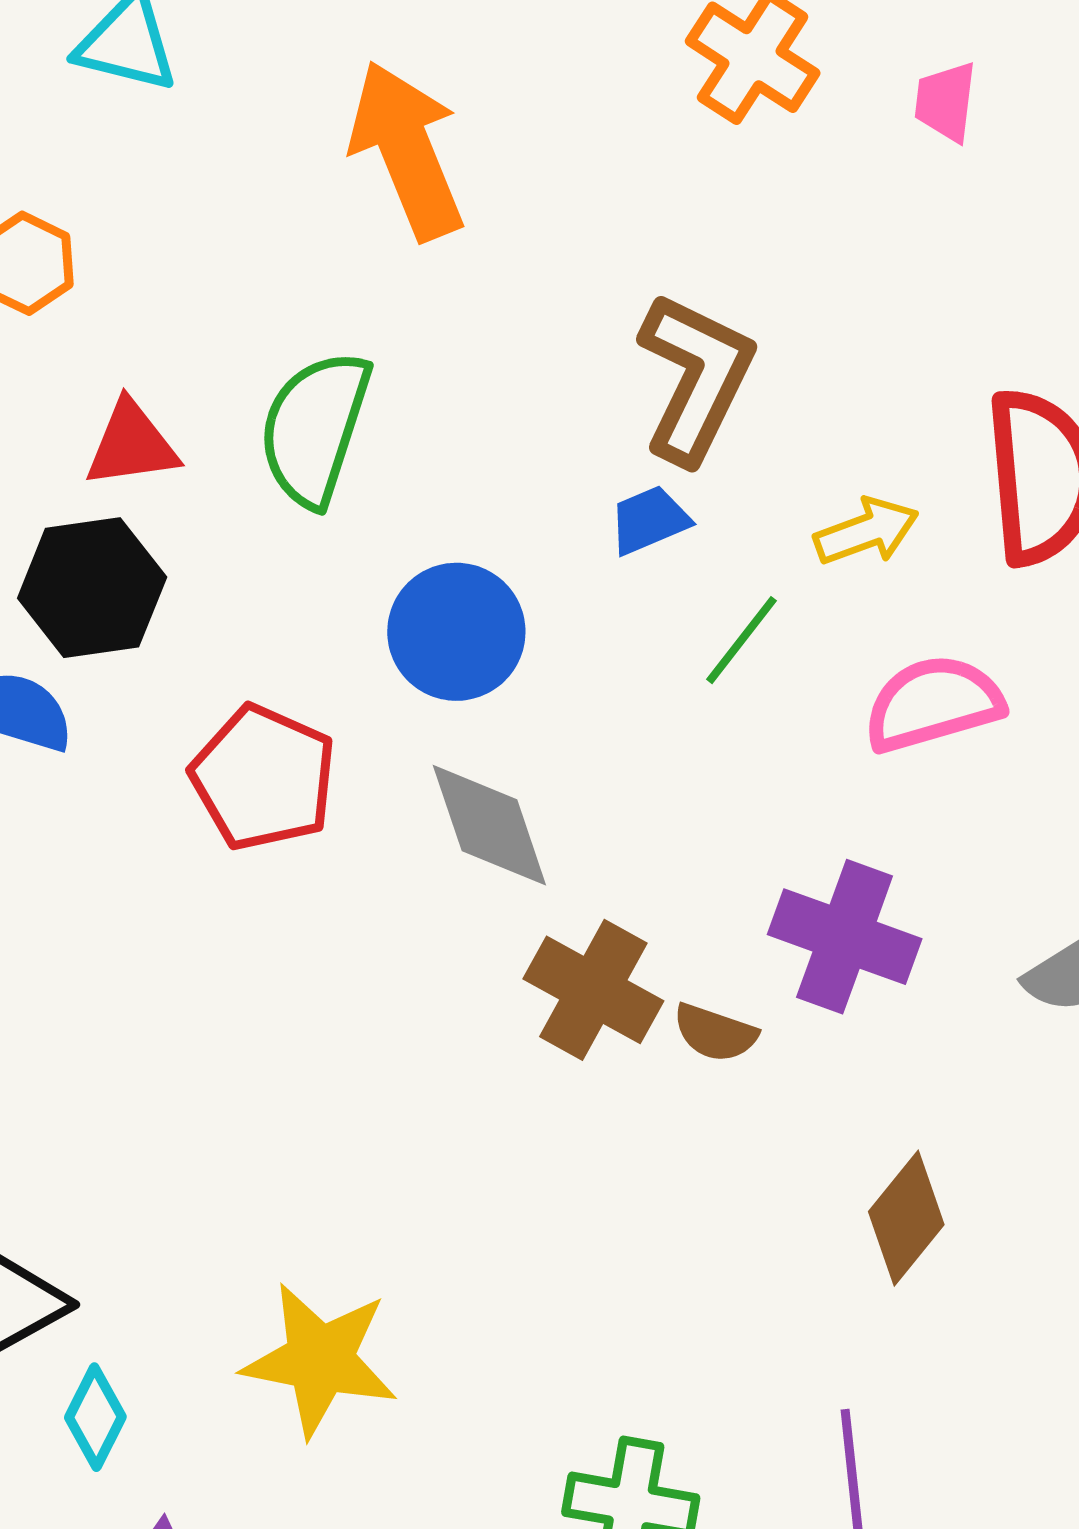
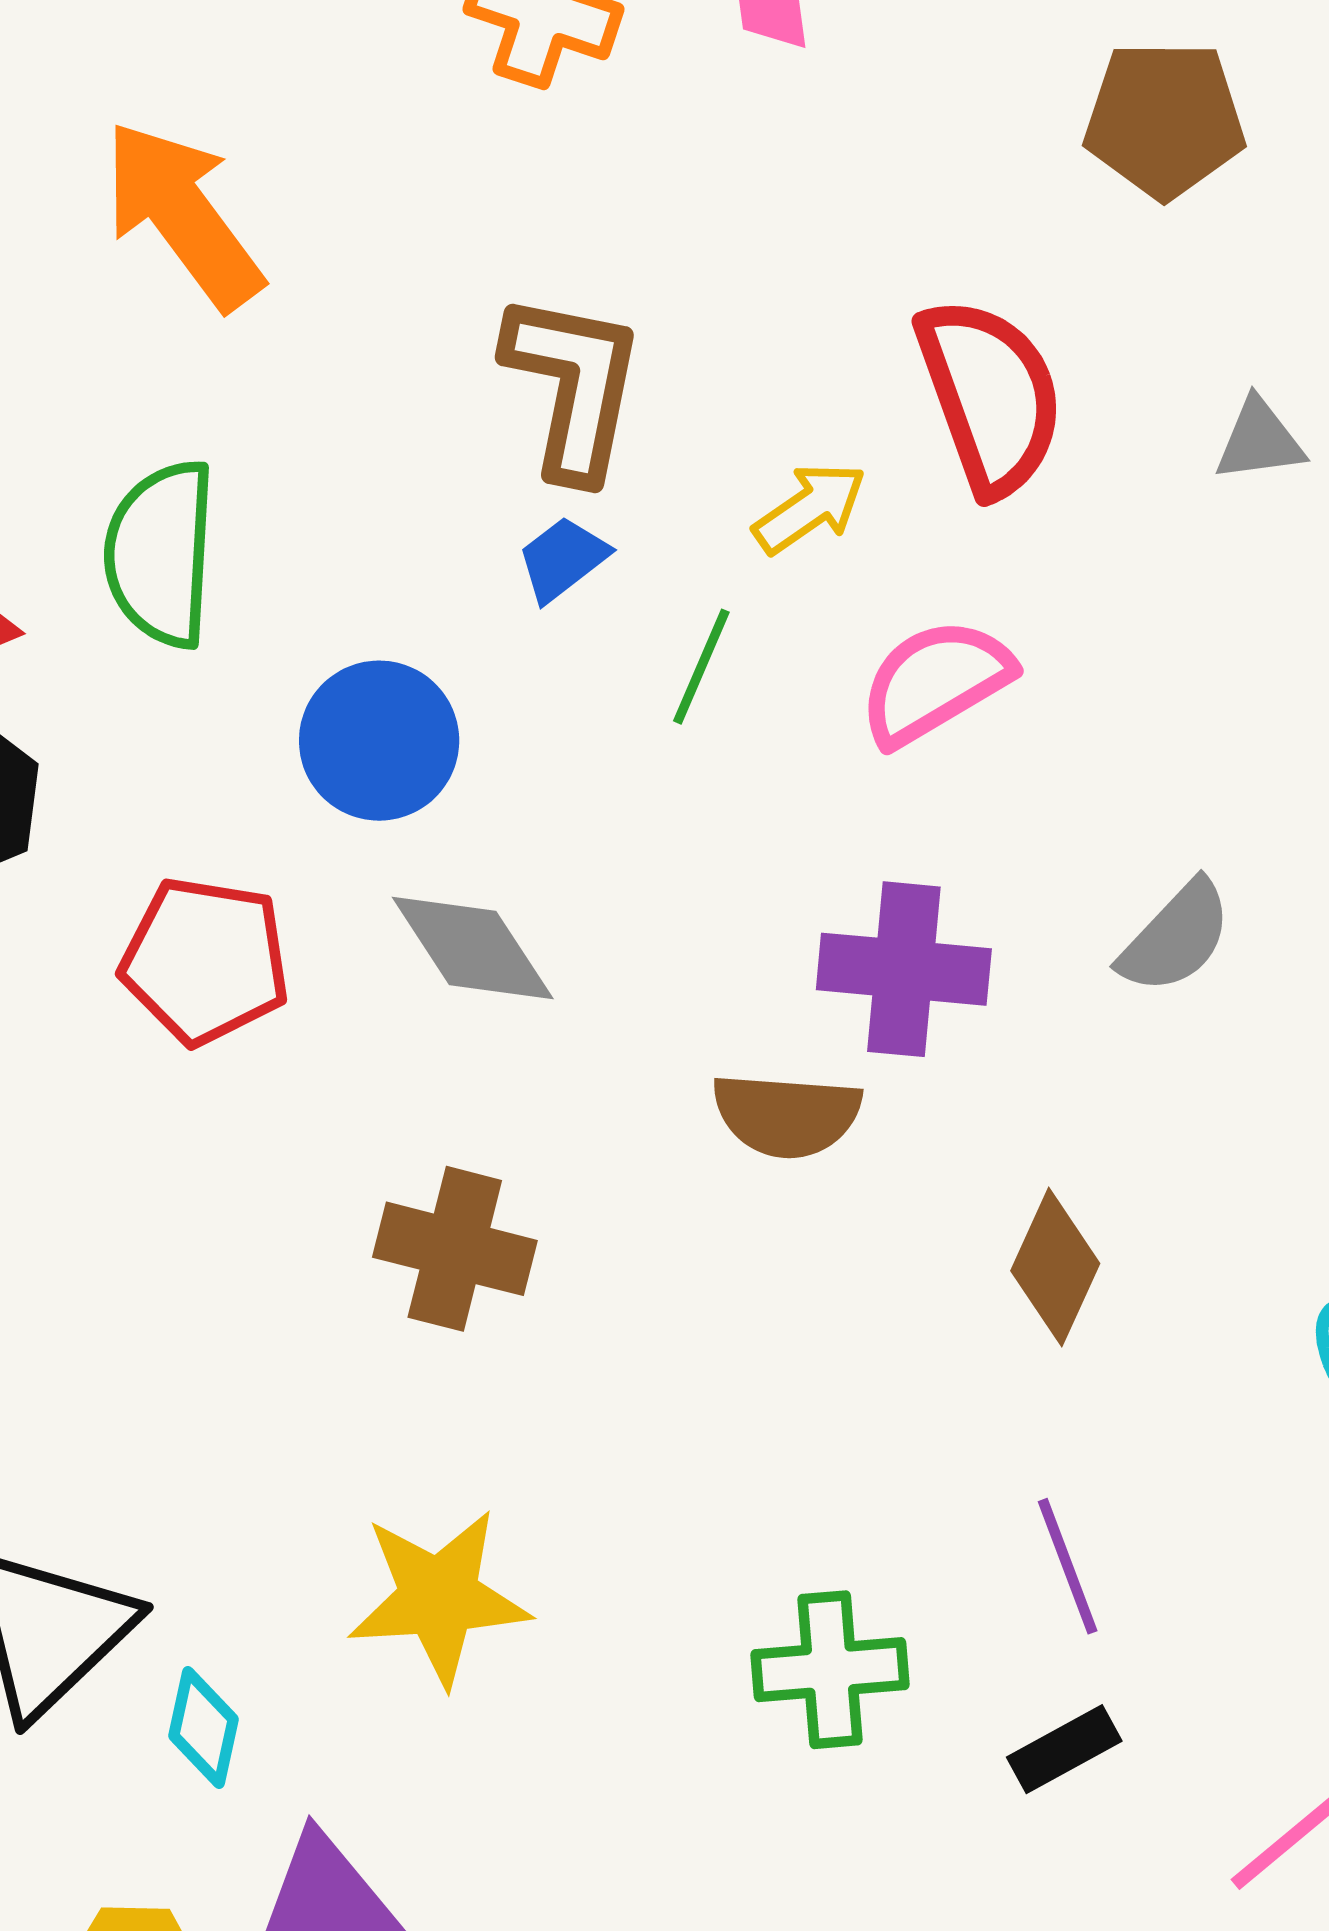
brown cross: (593, 990) -> (455, 1249), moved
brown semicircle: (715, 1033) -> (787, 1115), size x1.5

